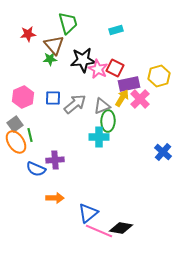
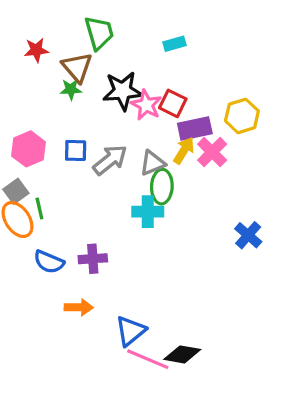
purple cross: (55, 160) -> (93, 259), moved

